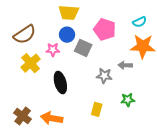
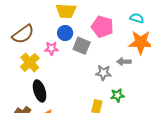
cyan semicircle: (140, 22) -> (137, 18), turned -136
black ellipse: (60, 83) -> (40, 91), moved
green star: (128, 100) -> (117, 95), moved

